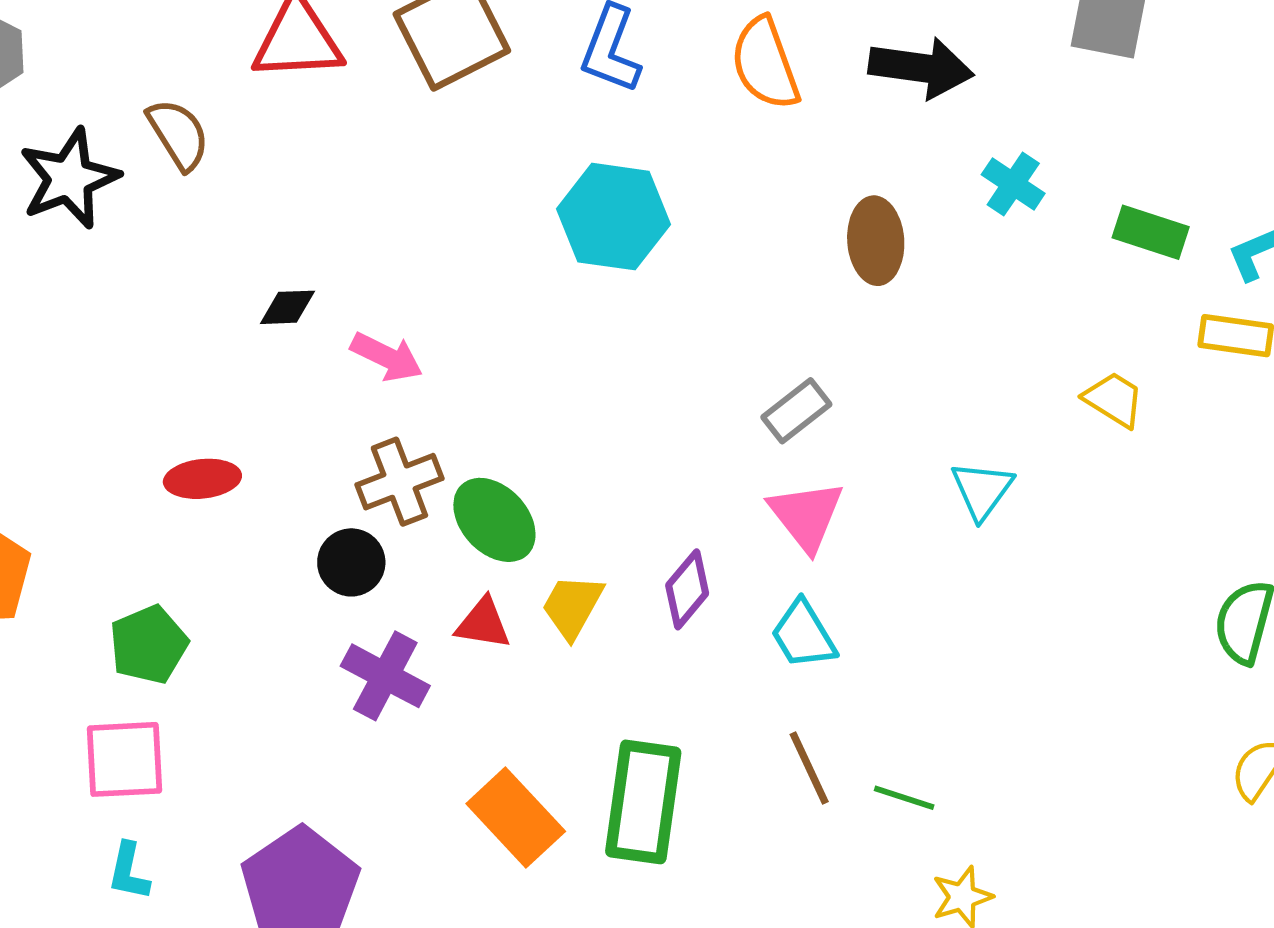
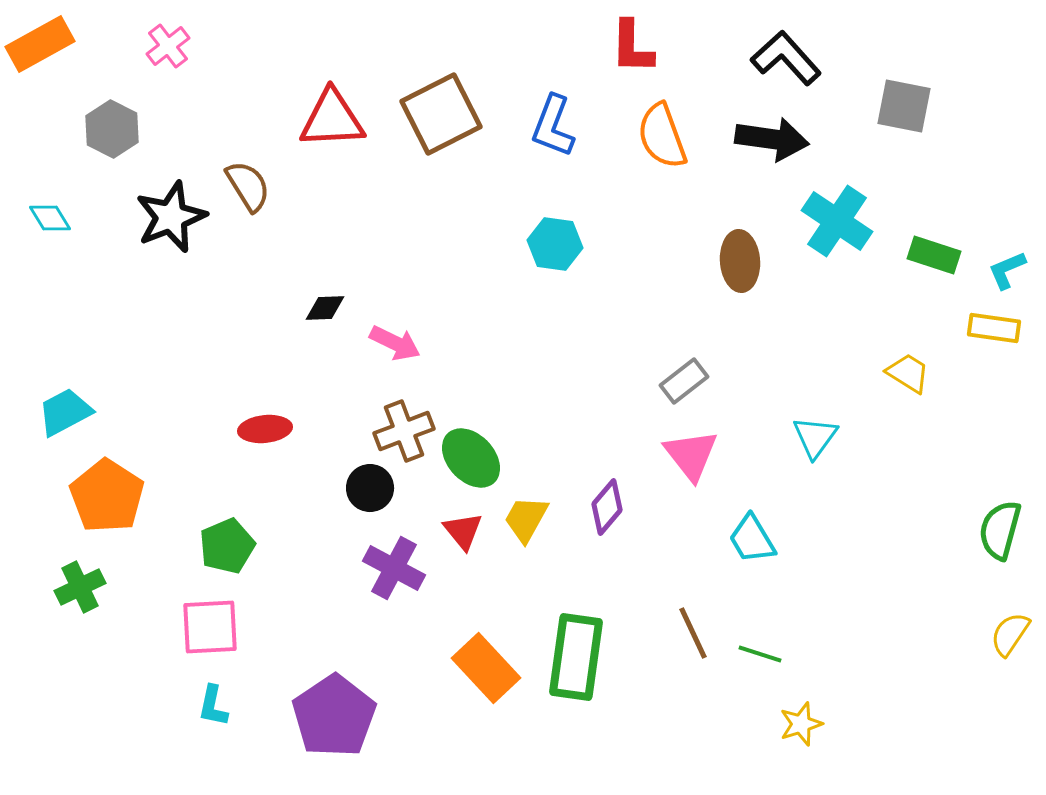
cyan cross: (1013, 184) -> (837, 221), size x1.6
cyan hexagon: (613, 217) -> (555, 244), size x0.7
red triangle: (483, 623) -> (463, 531), turned 42
cyan trapezoid: (803, 635) -> (752, 539), moved

